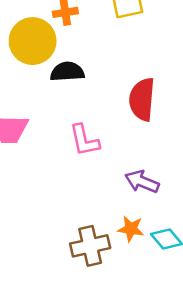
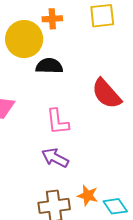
red semicircle: (142, 99) -> (106, 94), turned -52
purple arrow: (142, 182) -> (55, 158), moved

